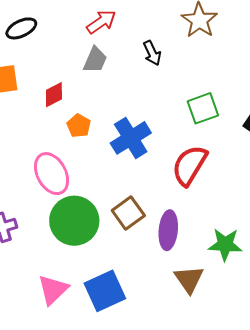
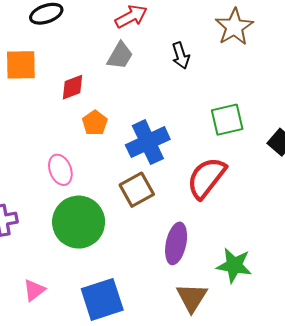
pink ellipse: (52, 174) -> (60, 170), size x0.7
brown square: (128, 213) -> (137, 190), moved
pink triangle: (53, 290) -> (34, 290), moved, size x0.7

